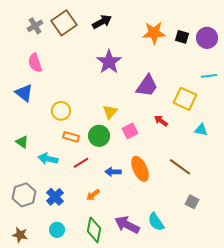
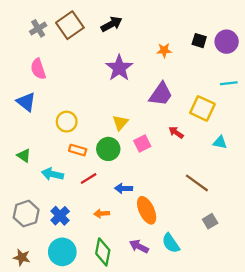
orange star: (154, 33) -> (164, 50), moved, size x0.6
orange ellipse: (140, 169) -> (147, 210), moved
orange arrow: (93, 195) -> (102, 214), turned 32
gray square: (192, 202) -> (210, 221), turned 32
purple arrow: (127, 225) -> (139, 246), size x0.7
cyan circle: (57, 230) -> (62, 252), size x1.6

